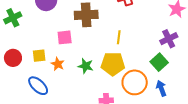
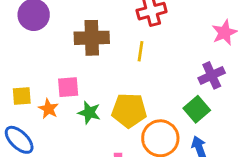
pink square: (65, 37) -> (68, 87), moved
yellow line: (119, 37) -> (140, 51), moved

